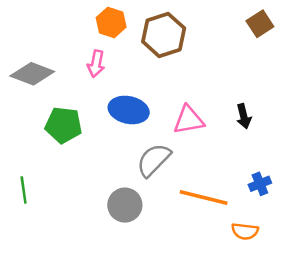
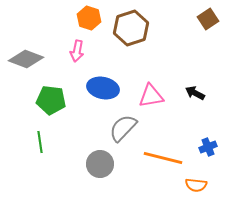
black arrow: (244, 116) -> (195, 93), turned 132
green line: (24, 190) -> (40, 142), moved

